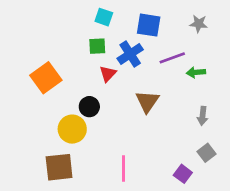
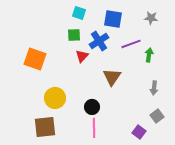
green arrow: (196, 72) -> (149, 55), turned 104
orange square: (46, 78) -> (35, 59), turned -35
black circle: (89, 107) -> (92, 107), moved

